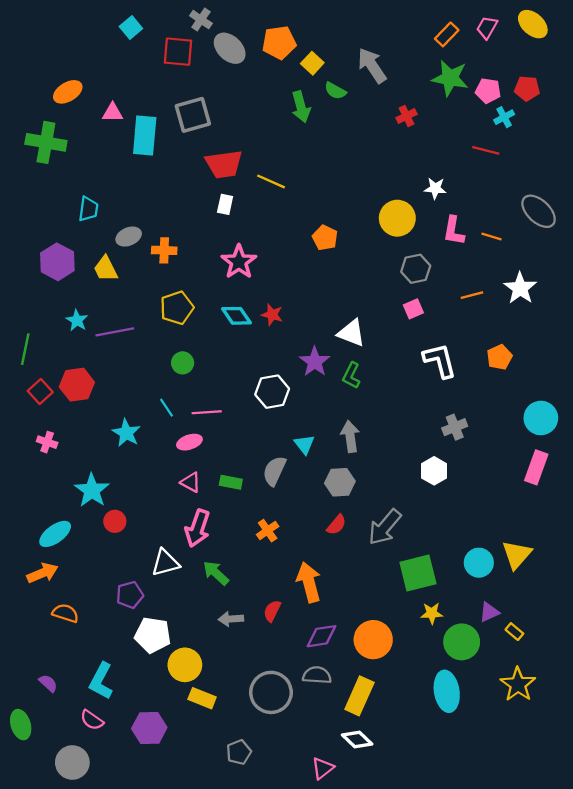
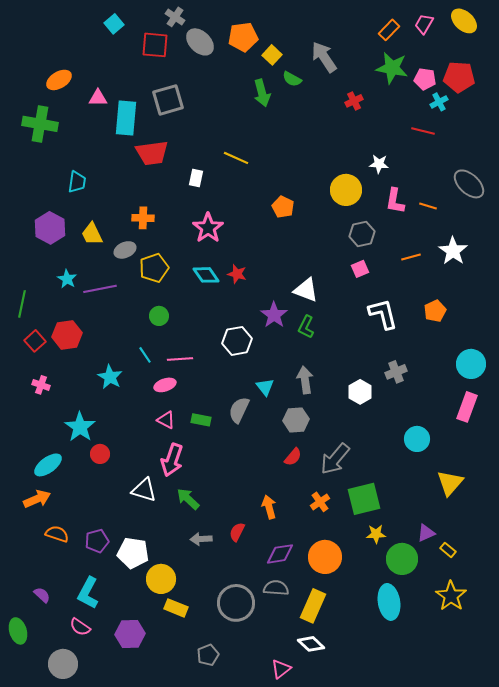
red pentagon: (527, 88) -> (459, 77), size x1.4
red trapezoid: (224, 164) -> (152, 153), moved
gray ellipse: (129, 237) -> (125, 250), moved
white hexagon: (434, 471) -> (360, 392), moved
orange cross: (268, 531) -> (320, 502), moved
white triangle: (165, 563) -> (144, 490), turned 32
cyan circle: (479, 563) -> (417, 439), moved
orange arrow: (309, 582) -> (269, 507), size x0.7
purple pentagon: (130, 595) -> (97, 541), moved

